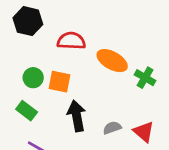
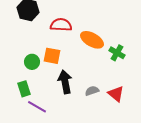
green circle: (33, 78) -> (32, 62), moved
green rectangle: (27, 111) -> (24, 89), moved, turned 35

